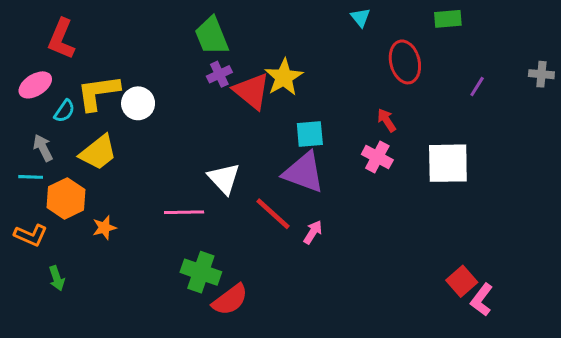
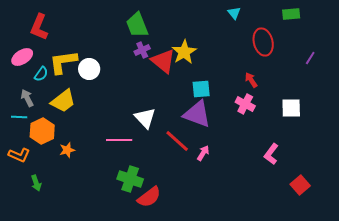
white square: (448, 163) -> (291, 108), size x0.7
pink L-shape: (482, 300) -> (271, 154), moved

